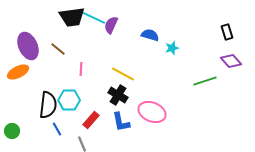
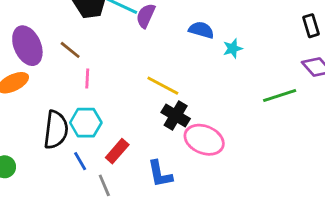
pink line: (81, 69) -> (87, 78), moved
black cross: (118, 95) -> (176, 116), moved
blue L-shape: (121, 122) -> (160, 174), moved
blue line: (57, 129) -> (80, 161), moved

